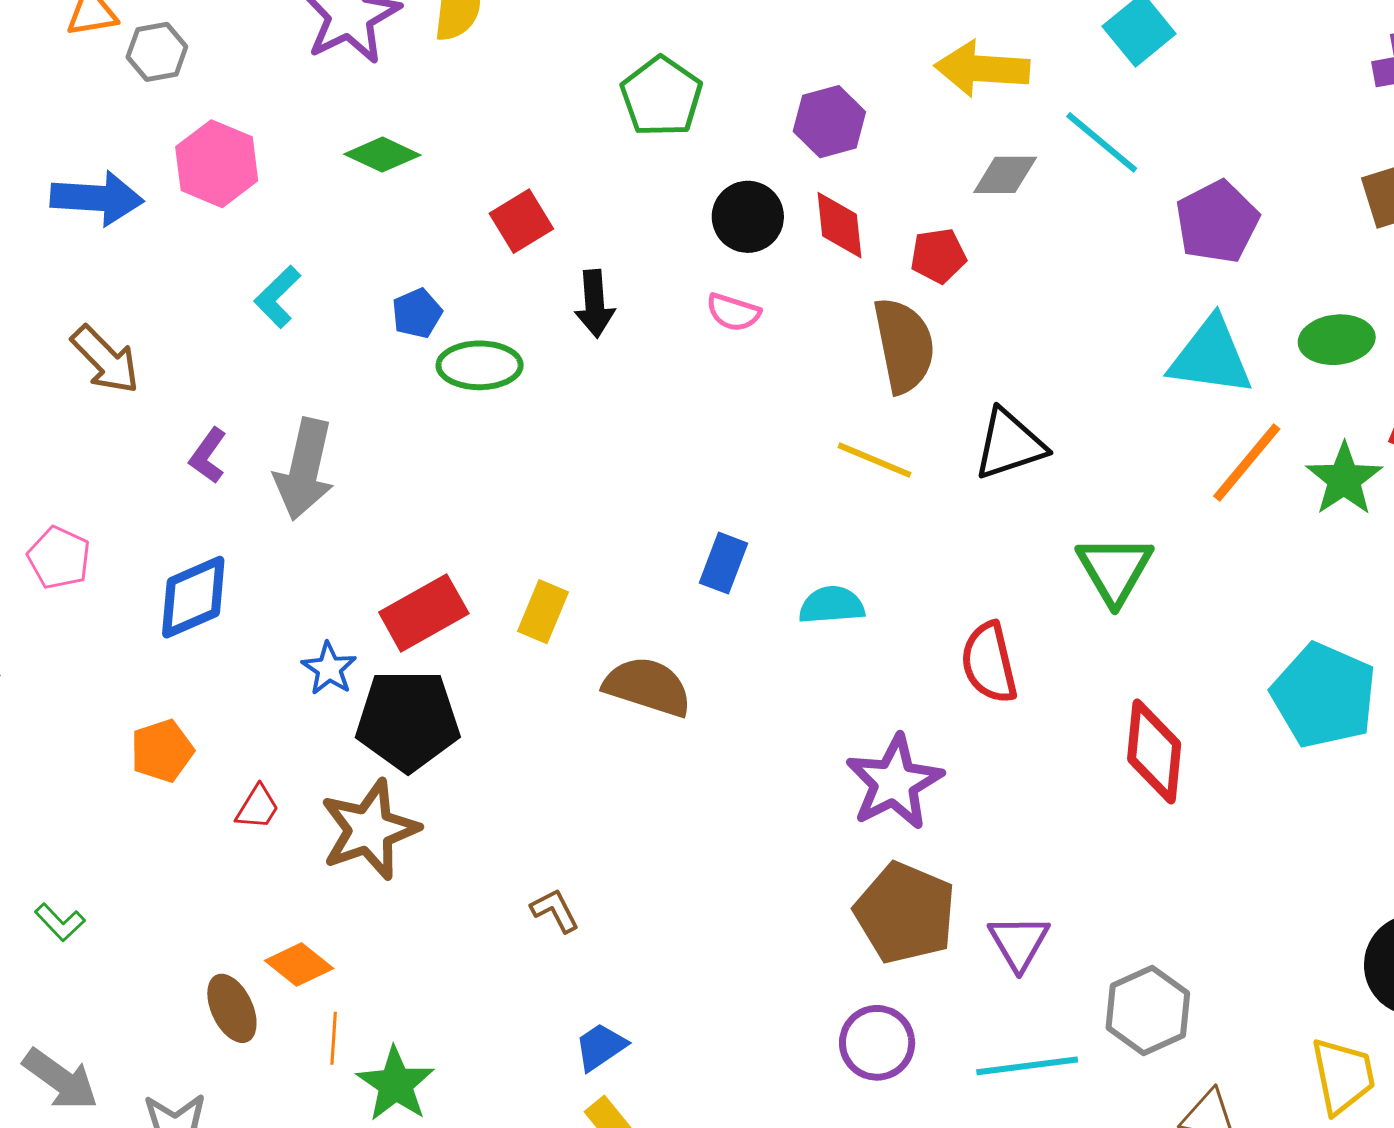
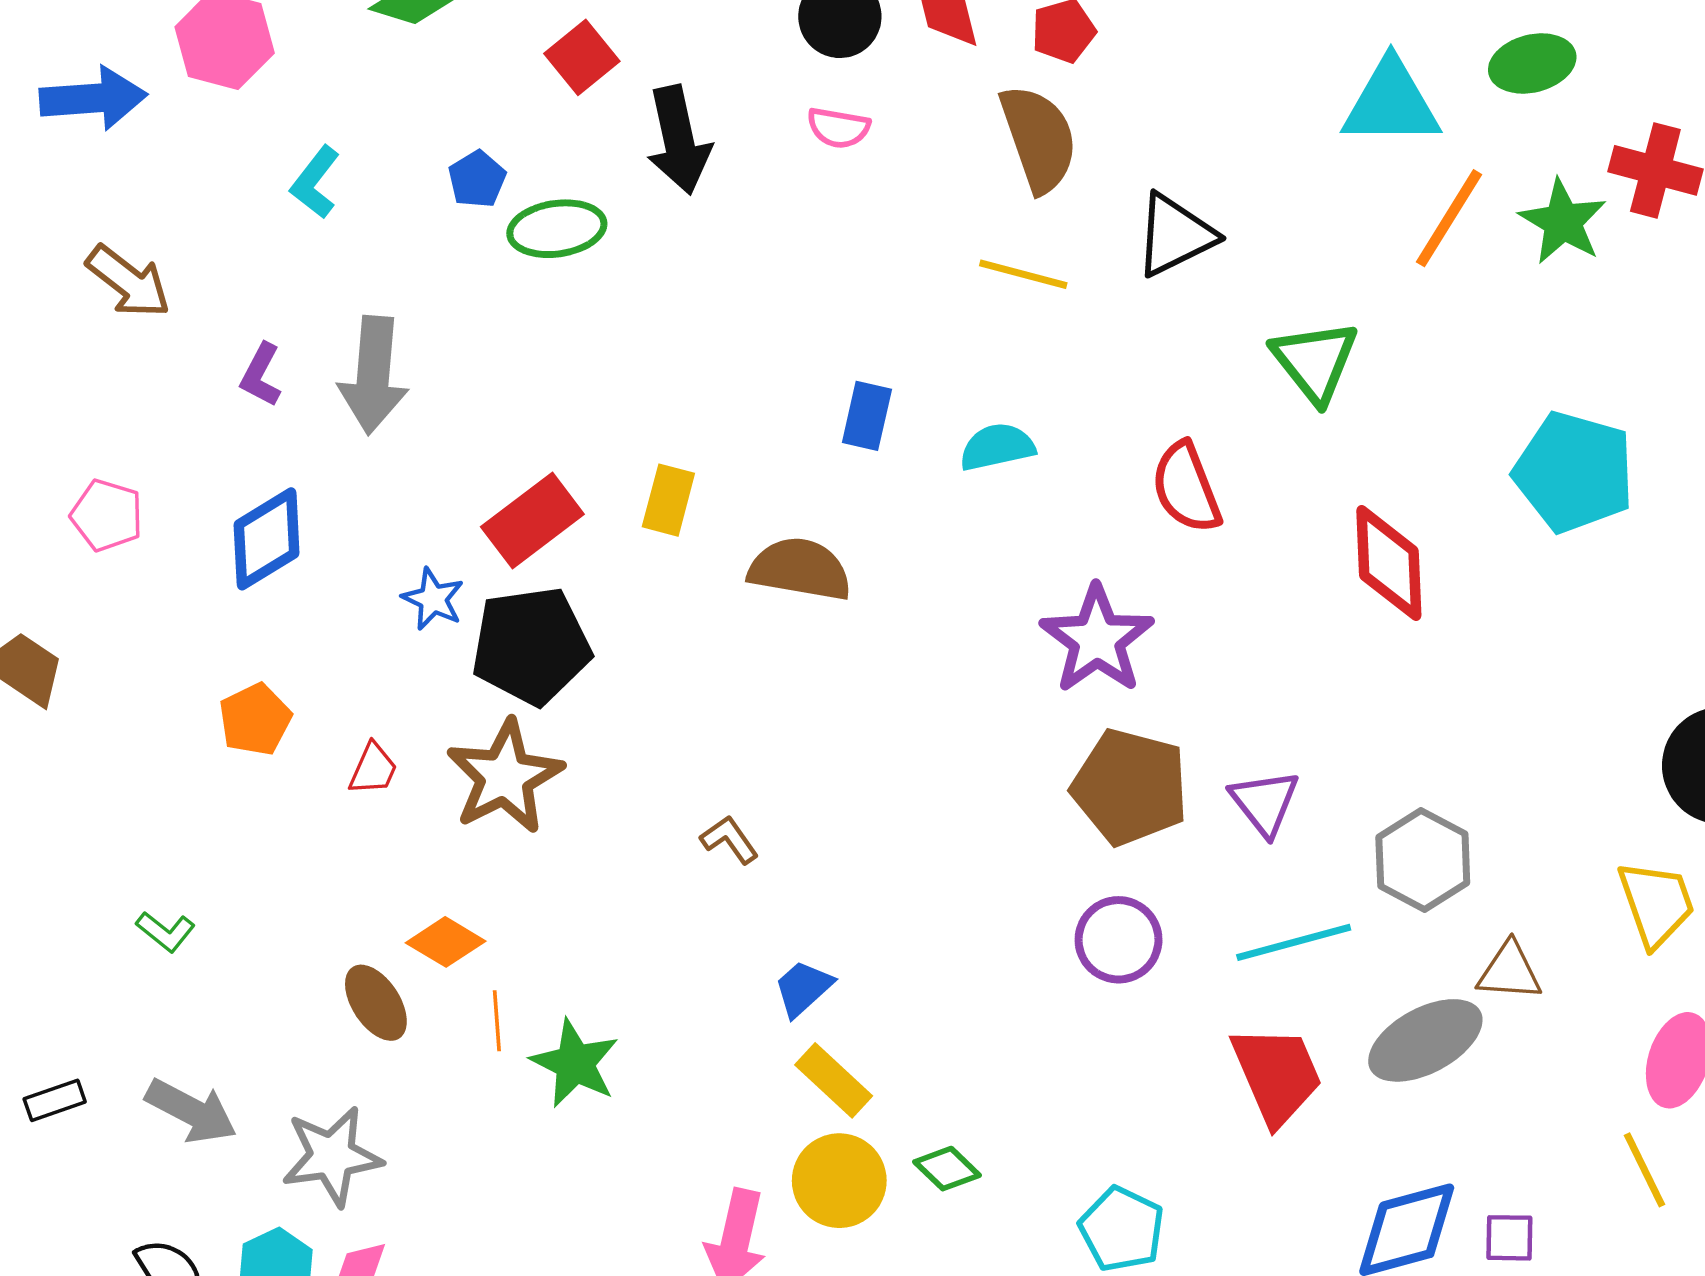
black arrow: (595, 304) -> (679, 140), size x1.4

